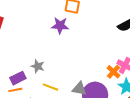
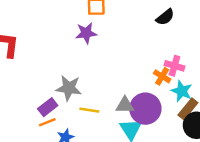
gray star: (38, 66) -> (69, 88), size x1.5

